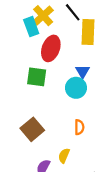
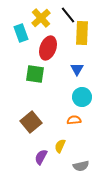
cyan rectangle: (31, 27) -> (21, 33), moved
cyan circle: (76, 88) -> (82, 97), moved
orange semicircle: (79, 127) -> (74, 120), turned -96

